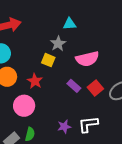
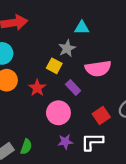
purple rectangle: (74, 86) -> (73, 87), moved
red square: (95, 88) -> (101, 115), moved
pink circle: (24, 106) -> (58, 113), moved

